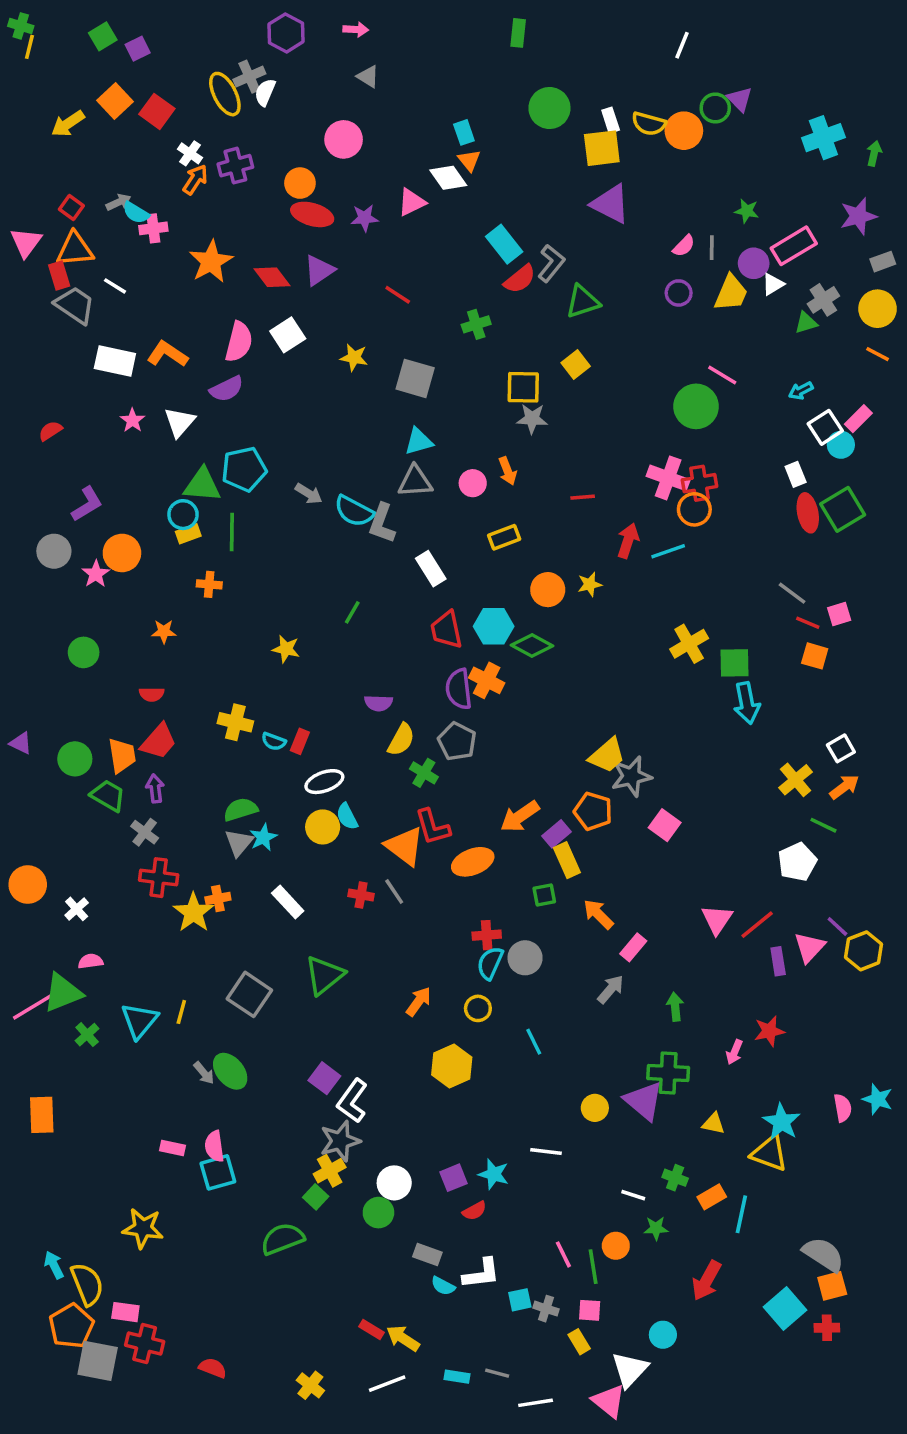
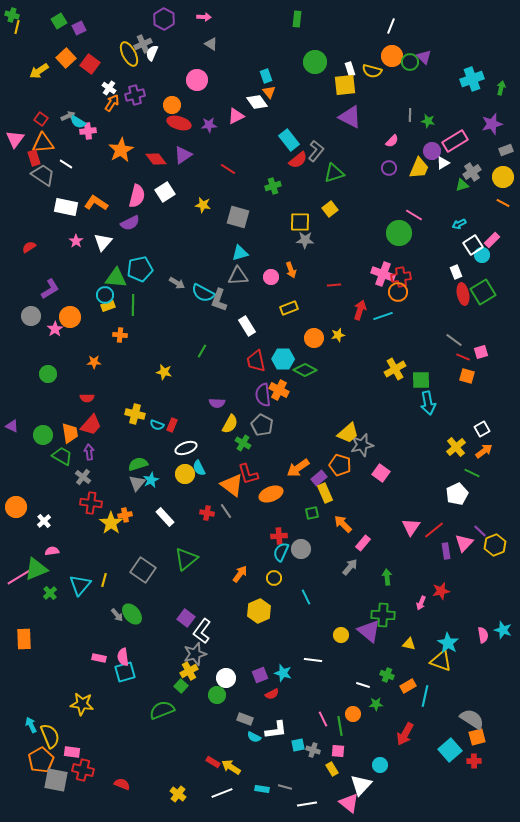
orange circle: (684, 131) -> (392, 56), moved
gray line: (712, 248) -> (410, 115), moved

